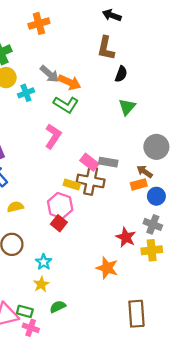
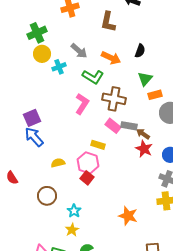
brown L-shape: (106, 48) -> (108, 22), moved
orange arrow: (69, 82) -> (111, 58), moved
brown arrow: (145, 172) -> (143, 134), moved
brown cross: (91, 181) -> (114, 99), moved
orange rectangle: (139, 184) -> (155, 95), moved
yellow semicircle: (15, 207) -> (58, 163), moved
red star: (126, 237) -> (144, 149), moved

